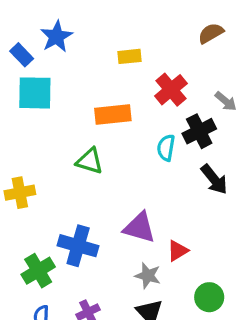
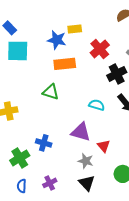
blue star: (56, 37) -> (57, 40), moved, turned -30
cyan semicircle: (166, 148) -> (97, 105), moved, turned 98
blue cross: (78, 246) -> (44, 143), size x0.7
red triangle: (178, 251) -> (104, 146), turned -40

